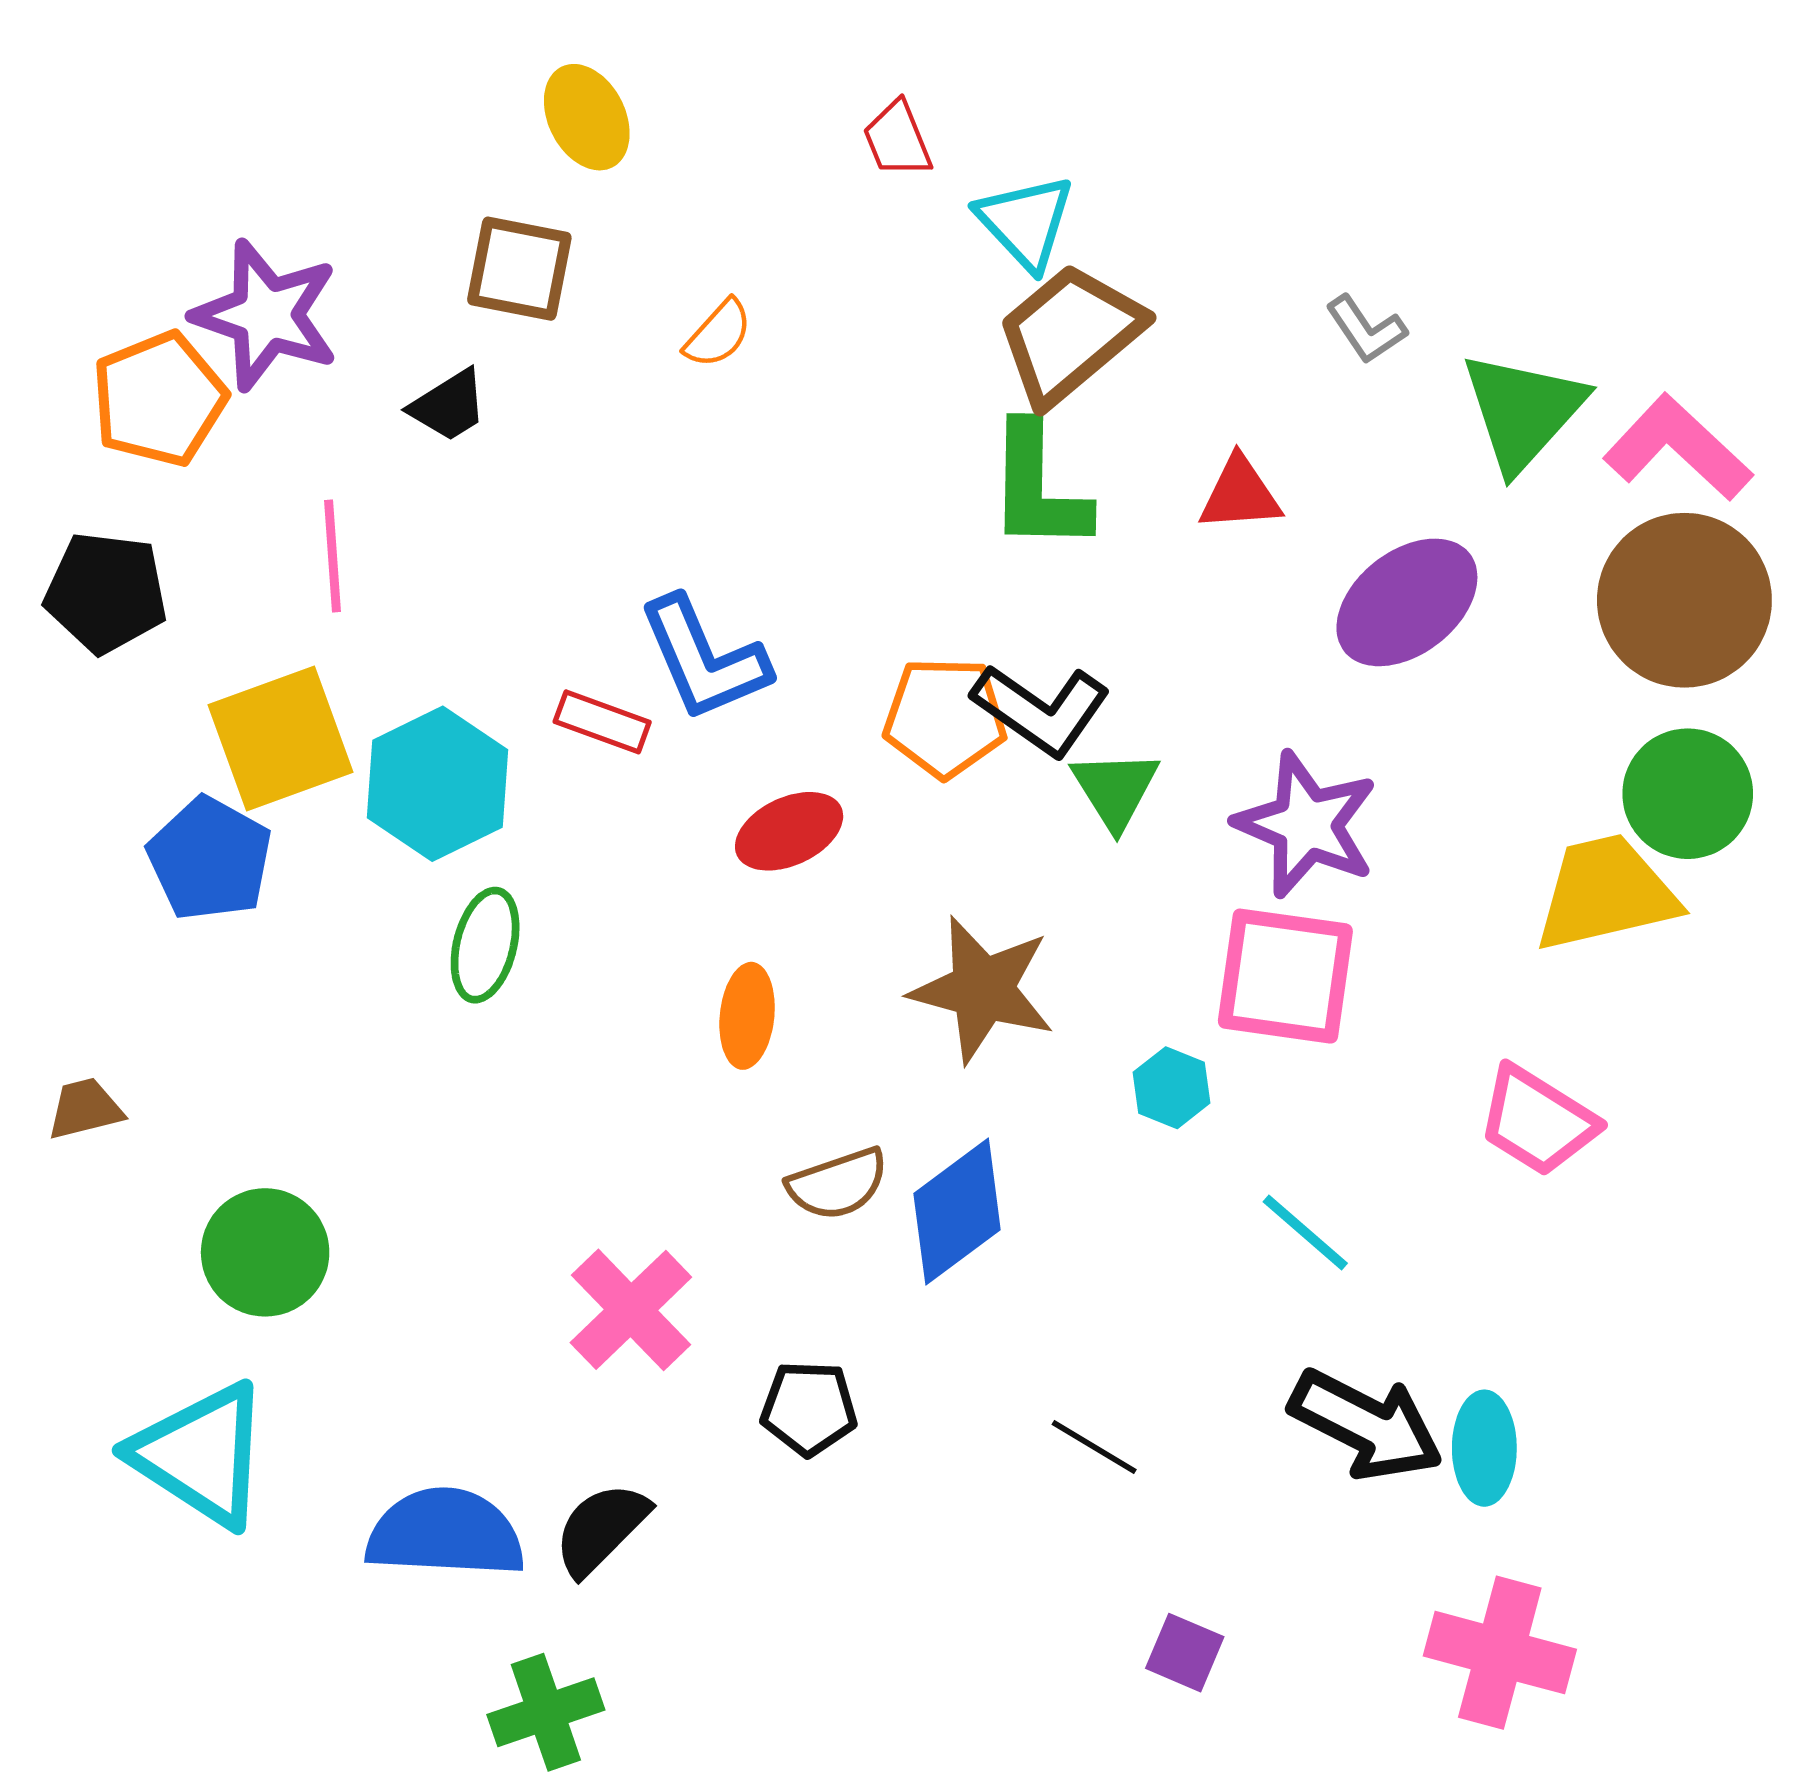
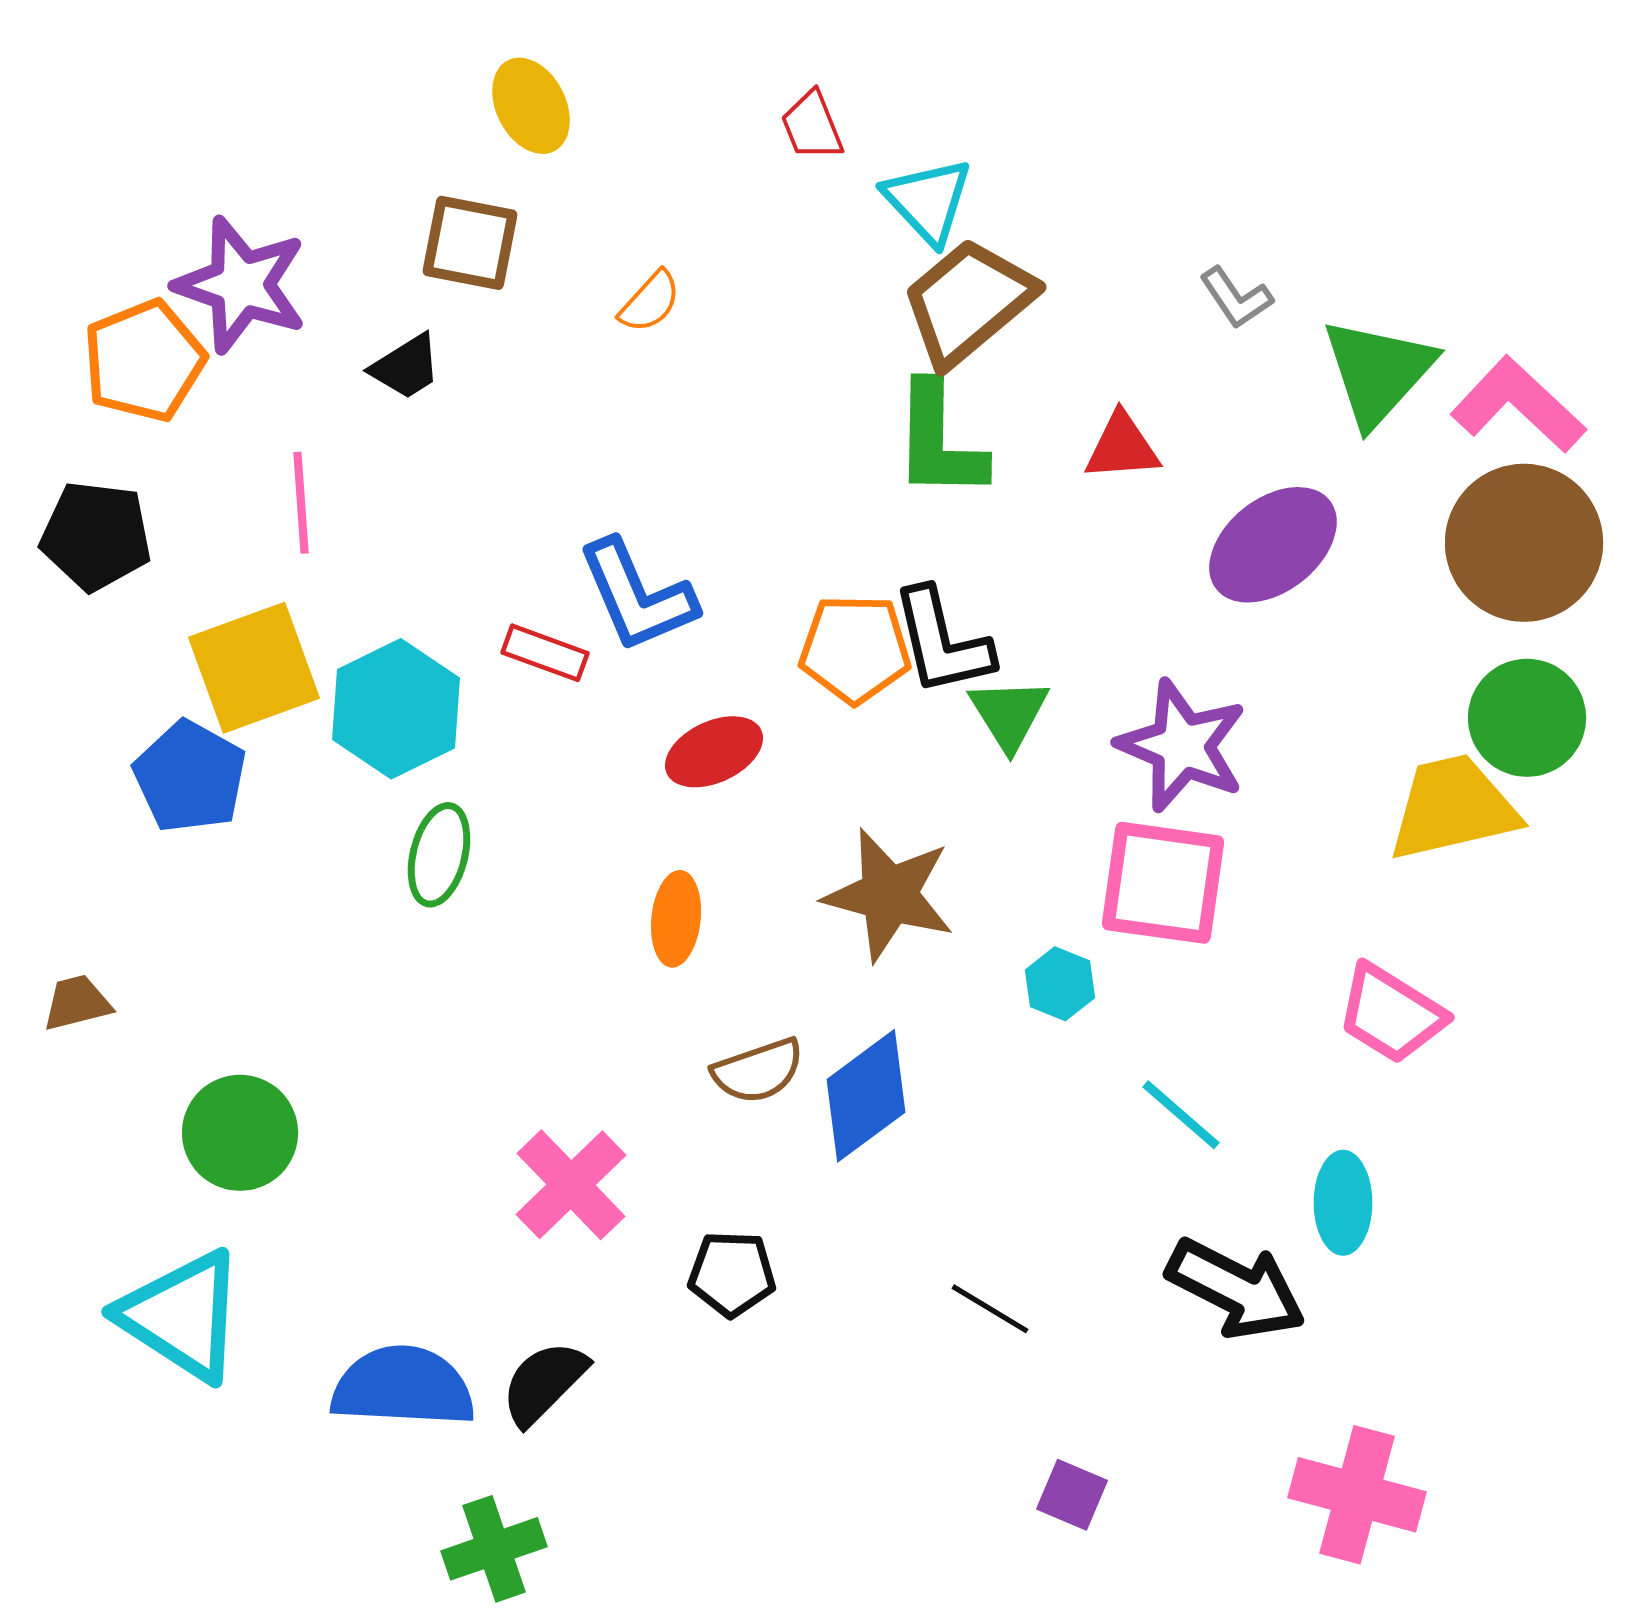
black L-shape: (1041, 710) -> (942, 642), turned 42
cyan ellipse: (1484, 1448) -> (1343, 1203), moved

